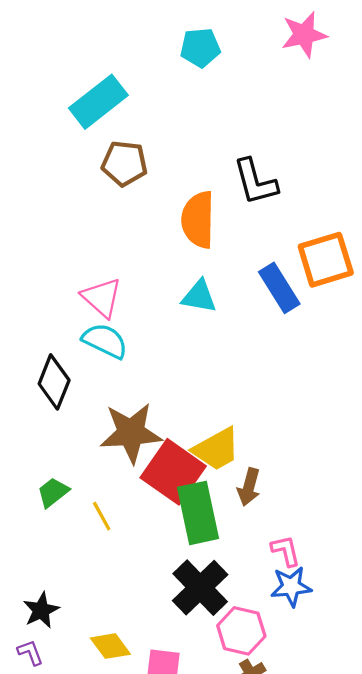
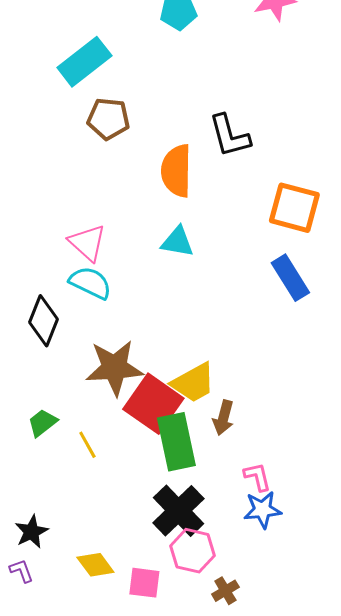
orange square: (326, 260) -> (294, 208), turned 32
blue rectangle: (279, 288) -> (290, 278), moved
pink hexagon: (241, 631) -> (192, 551), moved

